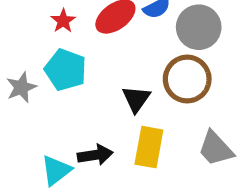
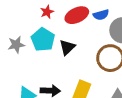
black triangle: (136, 99) -> (67, 47), moved

